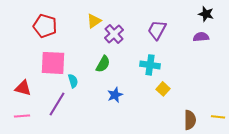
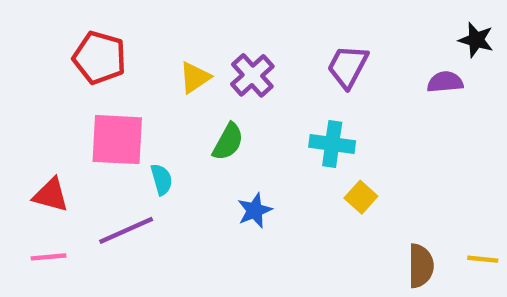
black star: (206, 14) -> (476, 40), moved
yellow triangle: (94, 21) -> (195, 78), moved
purple line: (57, 104) -> (126, 230), turned 35

